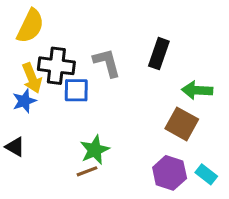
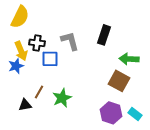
black cross: (56, 66) -> (37, 43), size x0.7
black triangle: (15, 147) -> (25, 105), moved, turned -40
brown line: (87, 171) -> (39, 92), moved, turned -40

